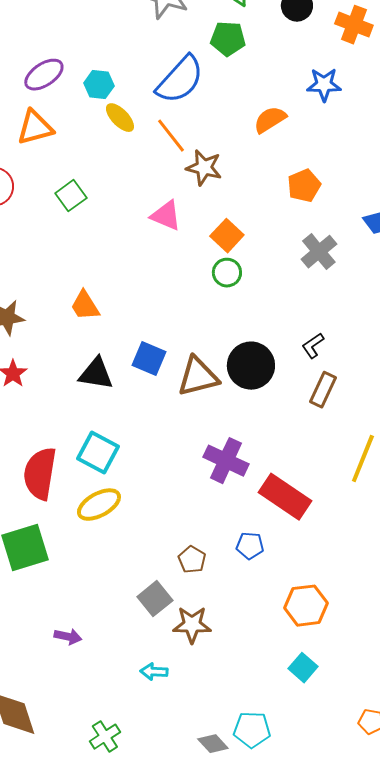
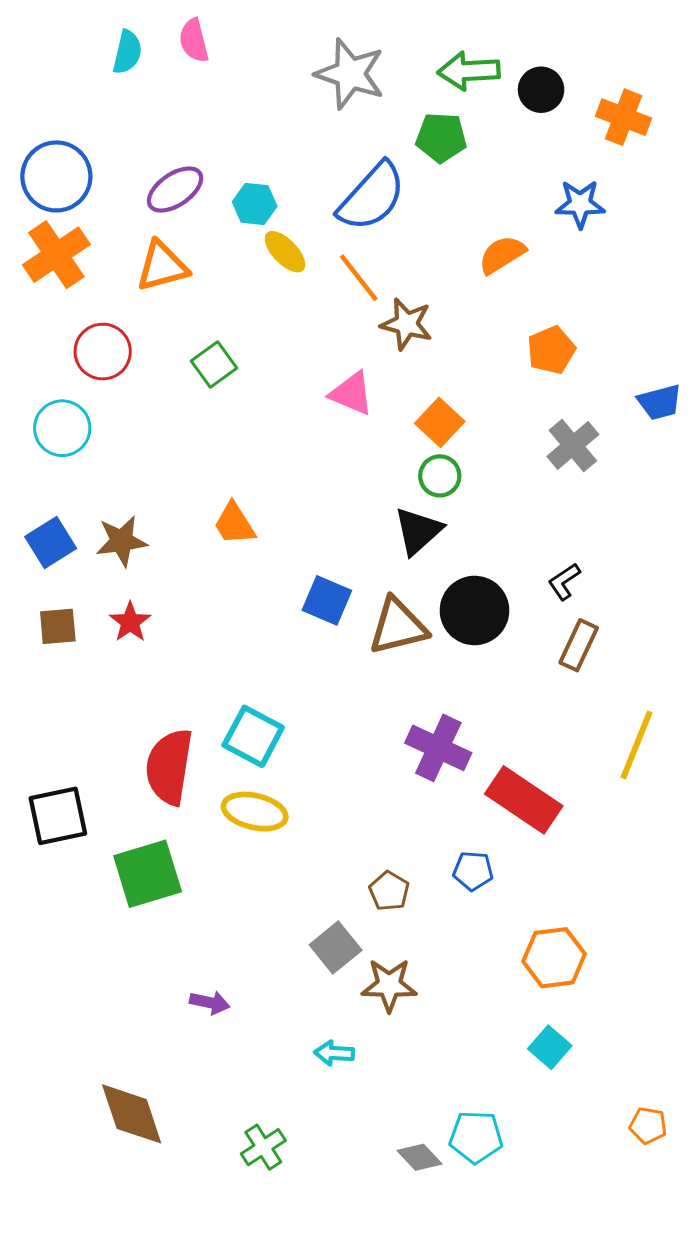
black triangle: (96, 374) -> (418, 531), moved, turned -51
yellow ellipse: (99, 505) -> (255, 812), turned 42

